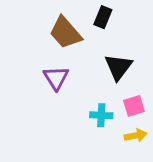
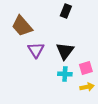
brown trapezoid: (65, 33) -> (22, 26), moved
black triangle: (118, 67) -> (65, 51), moved

